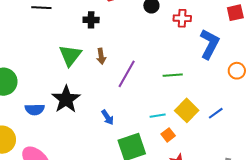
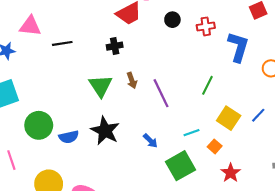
purple line: (127, 74) -> (161, 93), turned -44
green line: (173, 75) -> (207, 85), turned -48
blue semicircle: (35, 109) -> (69, 137), moved
cyan line: (158, 116) -> (192, 133), moved

